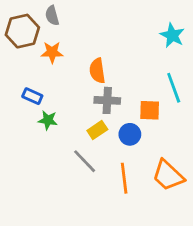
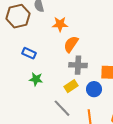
orange star: (52, 52) -> (60, 24), moved
orange semicircle: (97, 71) -> (71, 44), turned 42
blue rectangle: (32, 96) -> (29, 53), moved

